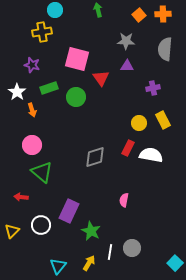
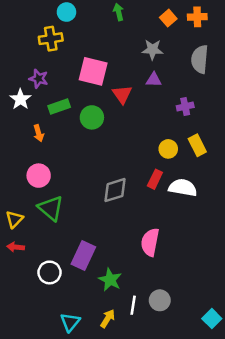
white star: (17, 92) -> (20, 99), moved
red arrow: (21, 197) -> (16, 247), moved
pink semicircle: (124, 200) -> (150, 242), size x1.6
yellow triangle: (12, 231) -> (14, 219), moved

